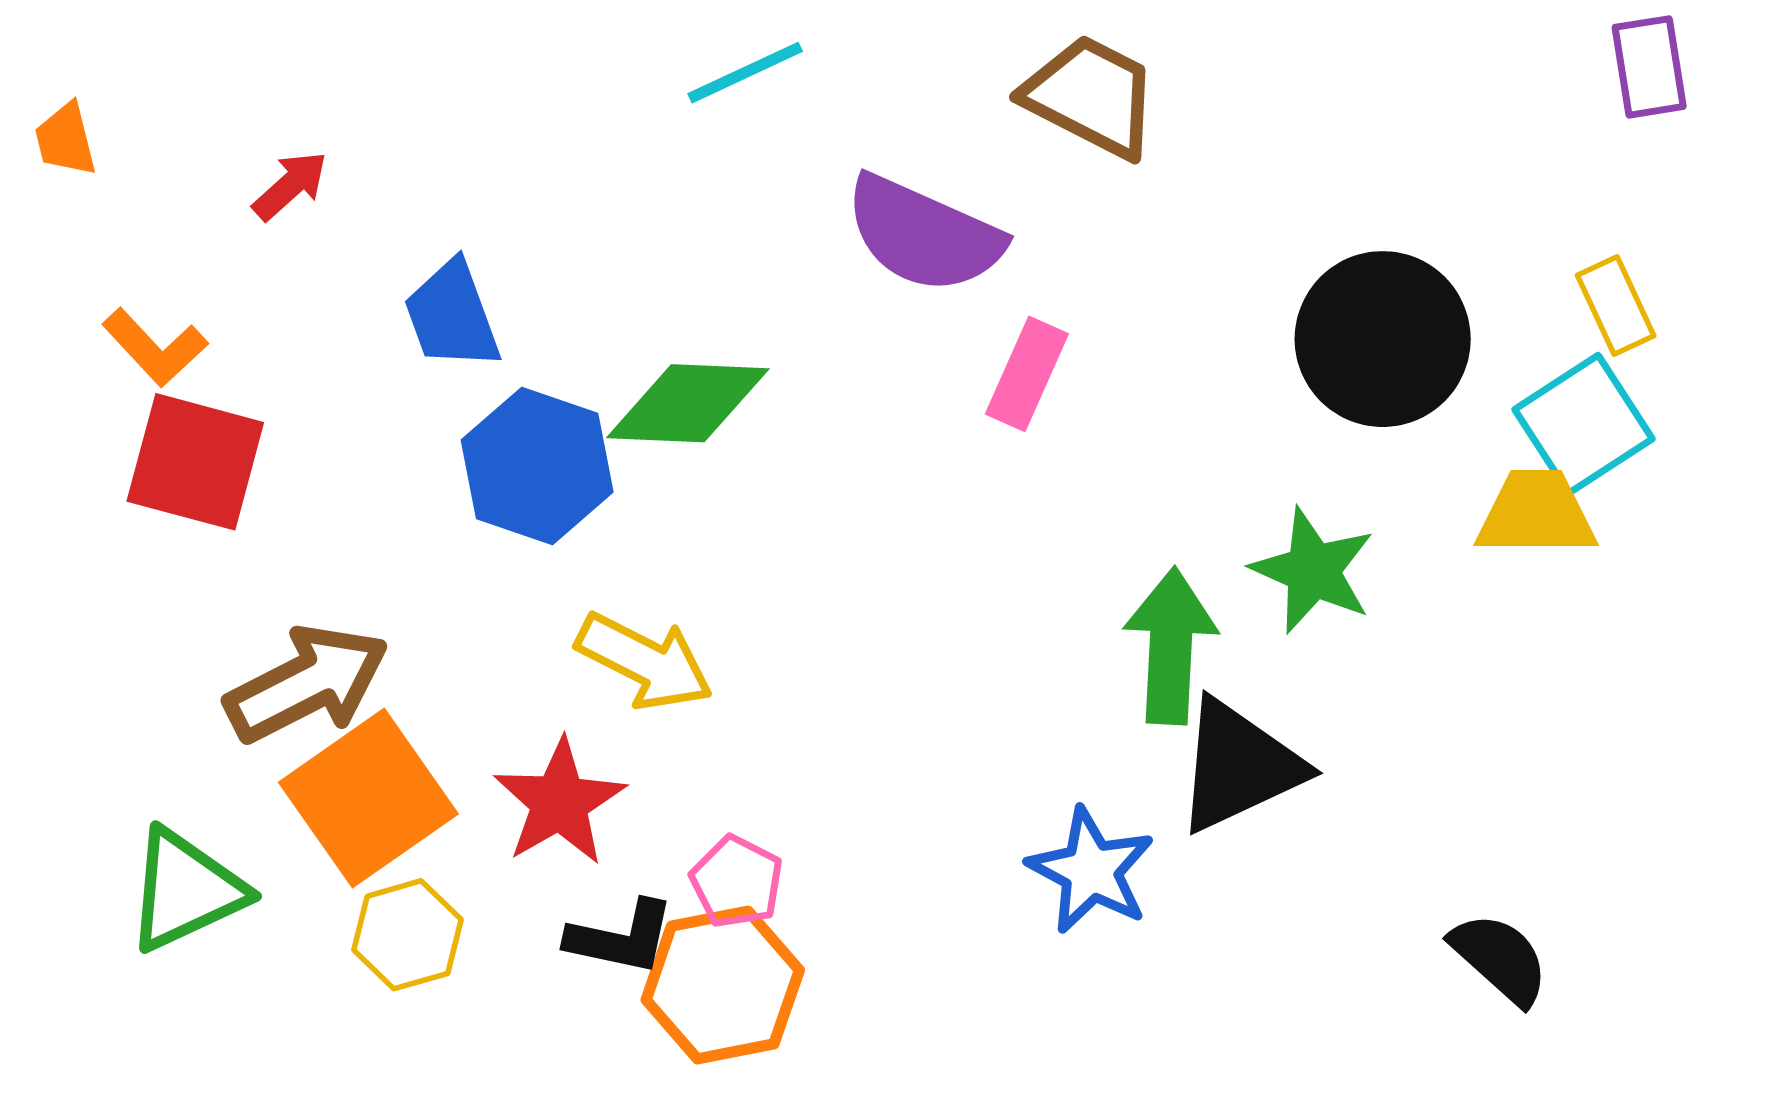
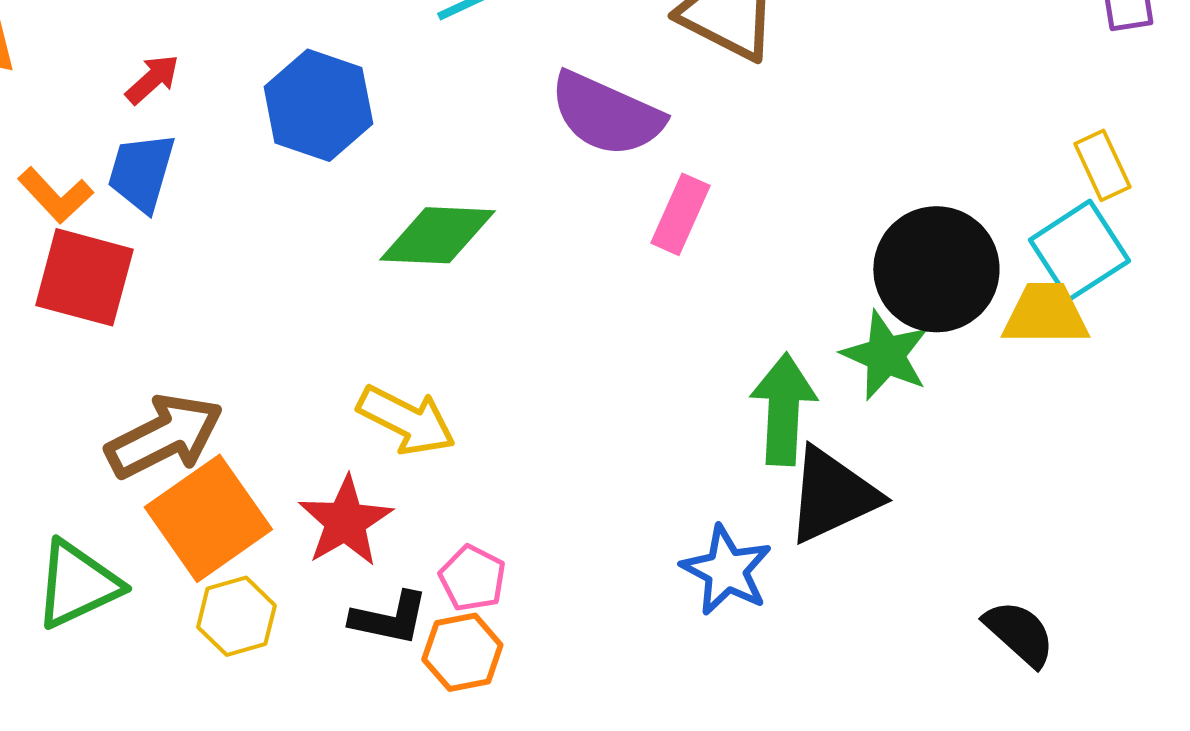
blue trapezoid: (452, 315) -> (141, 172), moved, turned 36
black circle: (1383, 339) -> (936, 269), moved
blue hexagon: (537, 466) -> (318, 105), moved
orange hexagon: (723, 985) -> (462, 652), size x0.7

